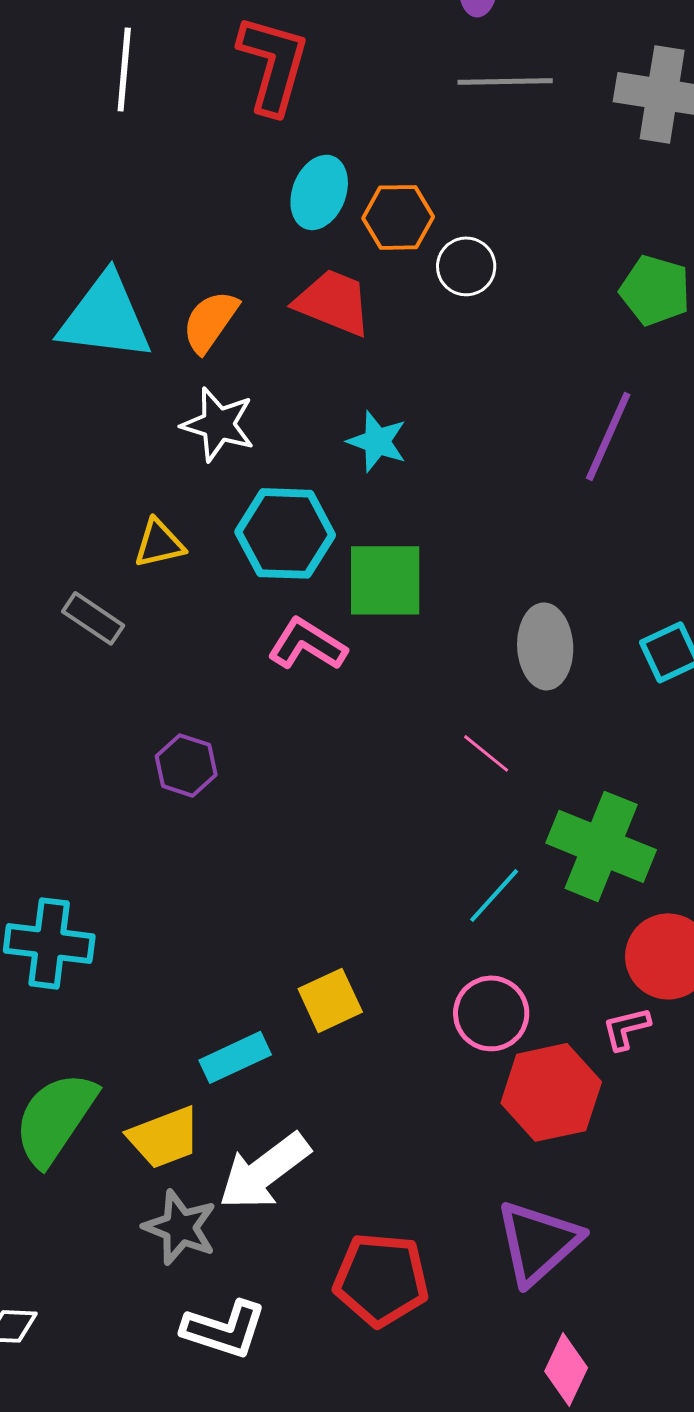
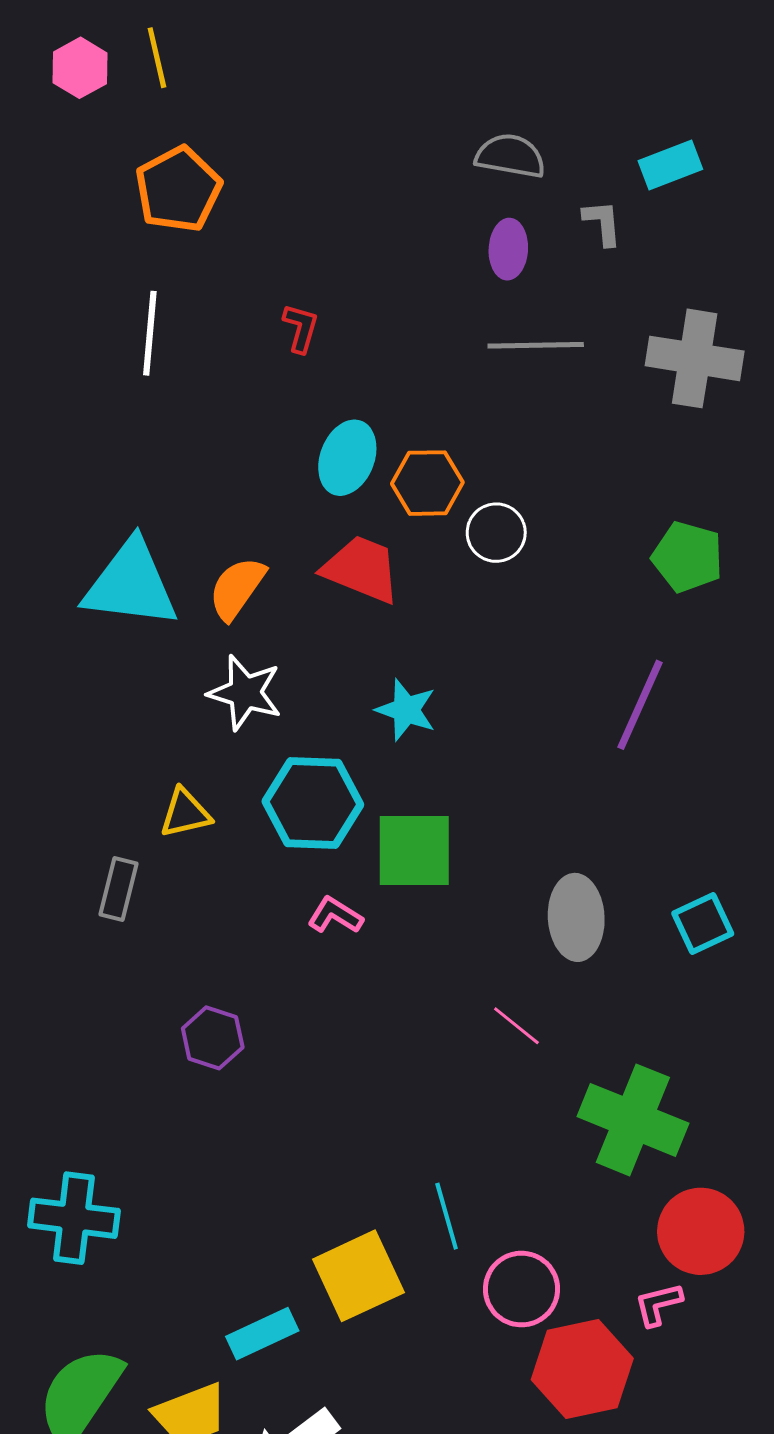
red L-shape: (273, 64) -> (301, 328), size x0.5
gray rectangle: (93, 618) -> (118, 889), turned 70
pink L-shape: (307, 644) -> (335, 915), size x0.7
cyan line: (494, 895) -> (447, 1216), moved, turned -58
yellow square: (330, 1000) -> (358, 1276), size x1.4

